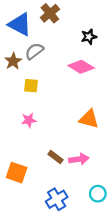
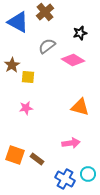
gray semicircle: (34, 51) -> (47, 46), moved
brown star: (13, 61) -> (12, 65), moved
brown rectangle: (56, 157) -> (37, 159), moved
blue cross: (57, 199) -> (65, 179), moved, turned -30

